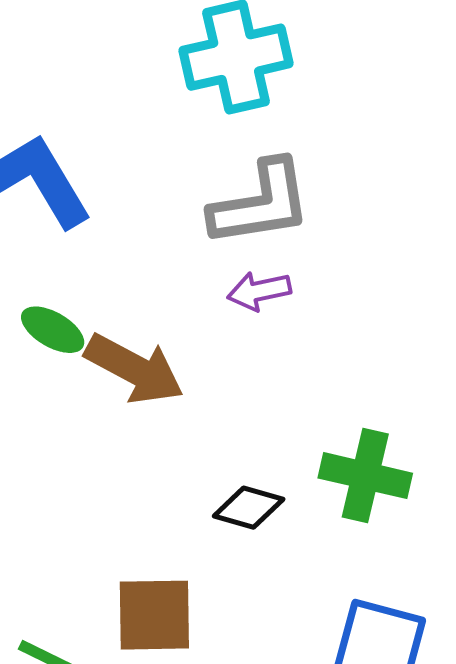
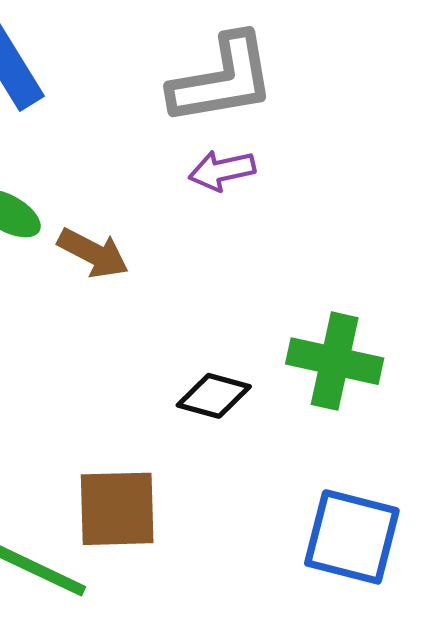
brown arrow: (134, 369) -> (93, 253), size x0.7

